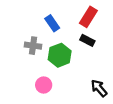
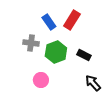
red rectangle: (88, 17) -> (72, 20), moved
black rectangle: (87, 40) -> (84, 55), moved

